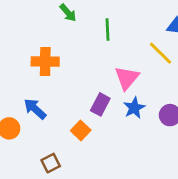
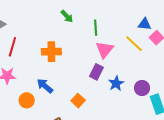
pink triangle: (127, 78) -> (105, 50), moved
purple rectangle: (100, 104) -> (96, 72), moved

